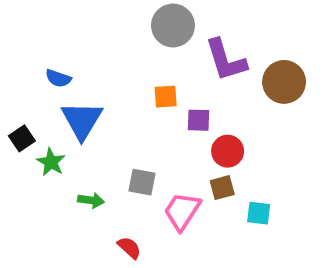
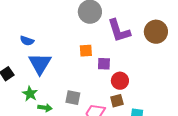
brown circle: (284, 82) -> (156, 32), moved
green star: (51, 162) -> (30, 94), moved

